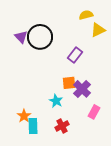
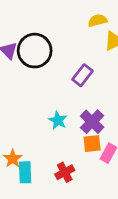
orange square: (69, 83) -> (92, 144), moved
cyan star: (56, 101) -> (58, 120), moved

